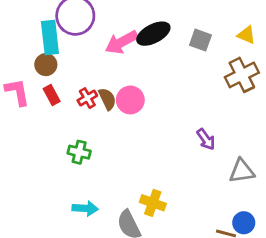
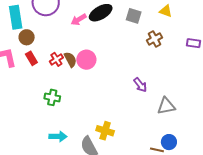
cyan rectangle: (50, 38) -> (16, 17), moved
pink arrow: (121, 42) -> (79, 20), size x0.7
brown cross: (242, 75) -> (155, 39), moved, size x0.7

